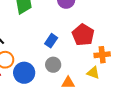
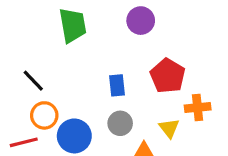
blue rectangle: (51, 41) -> (117, 85), turned -40
yellow triangle: (93, 73) -> (169, 128), moved, turned 32

